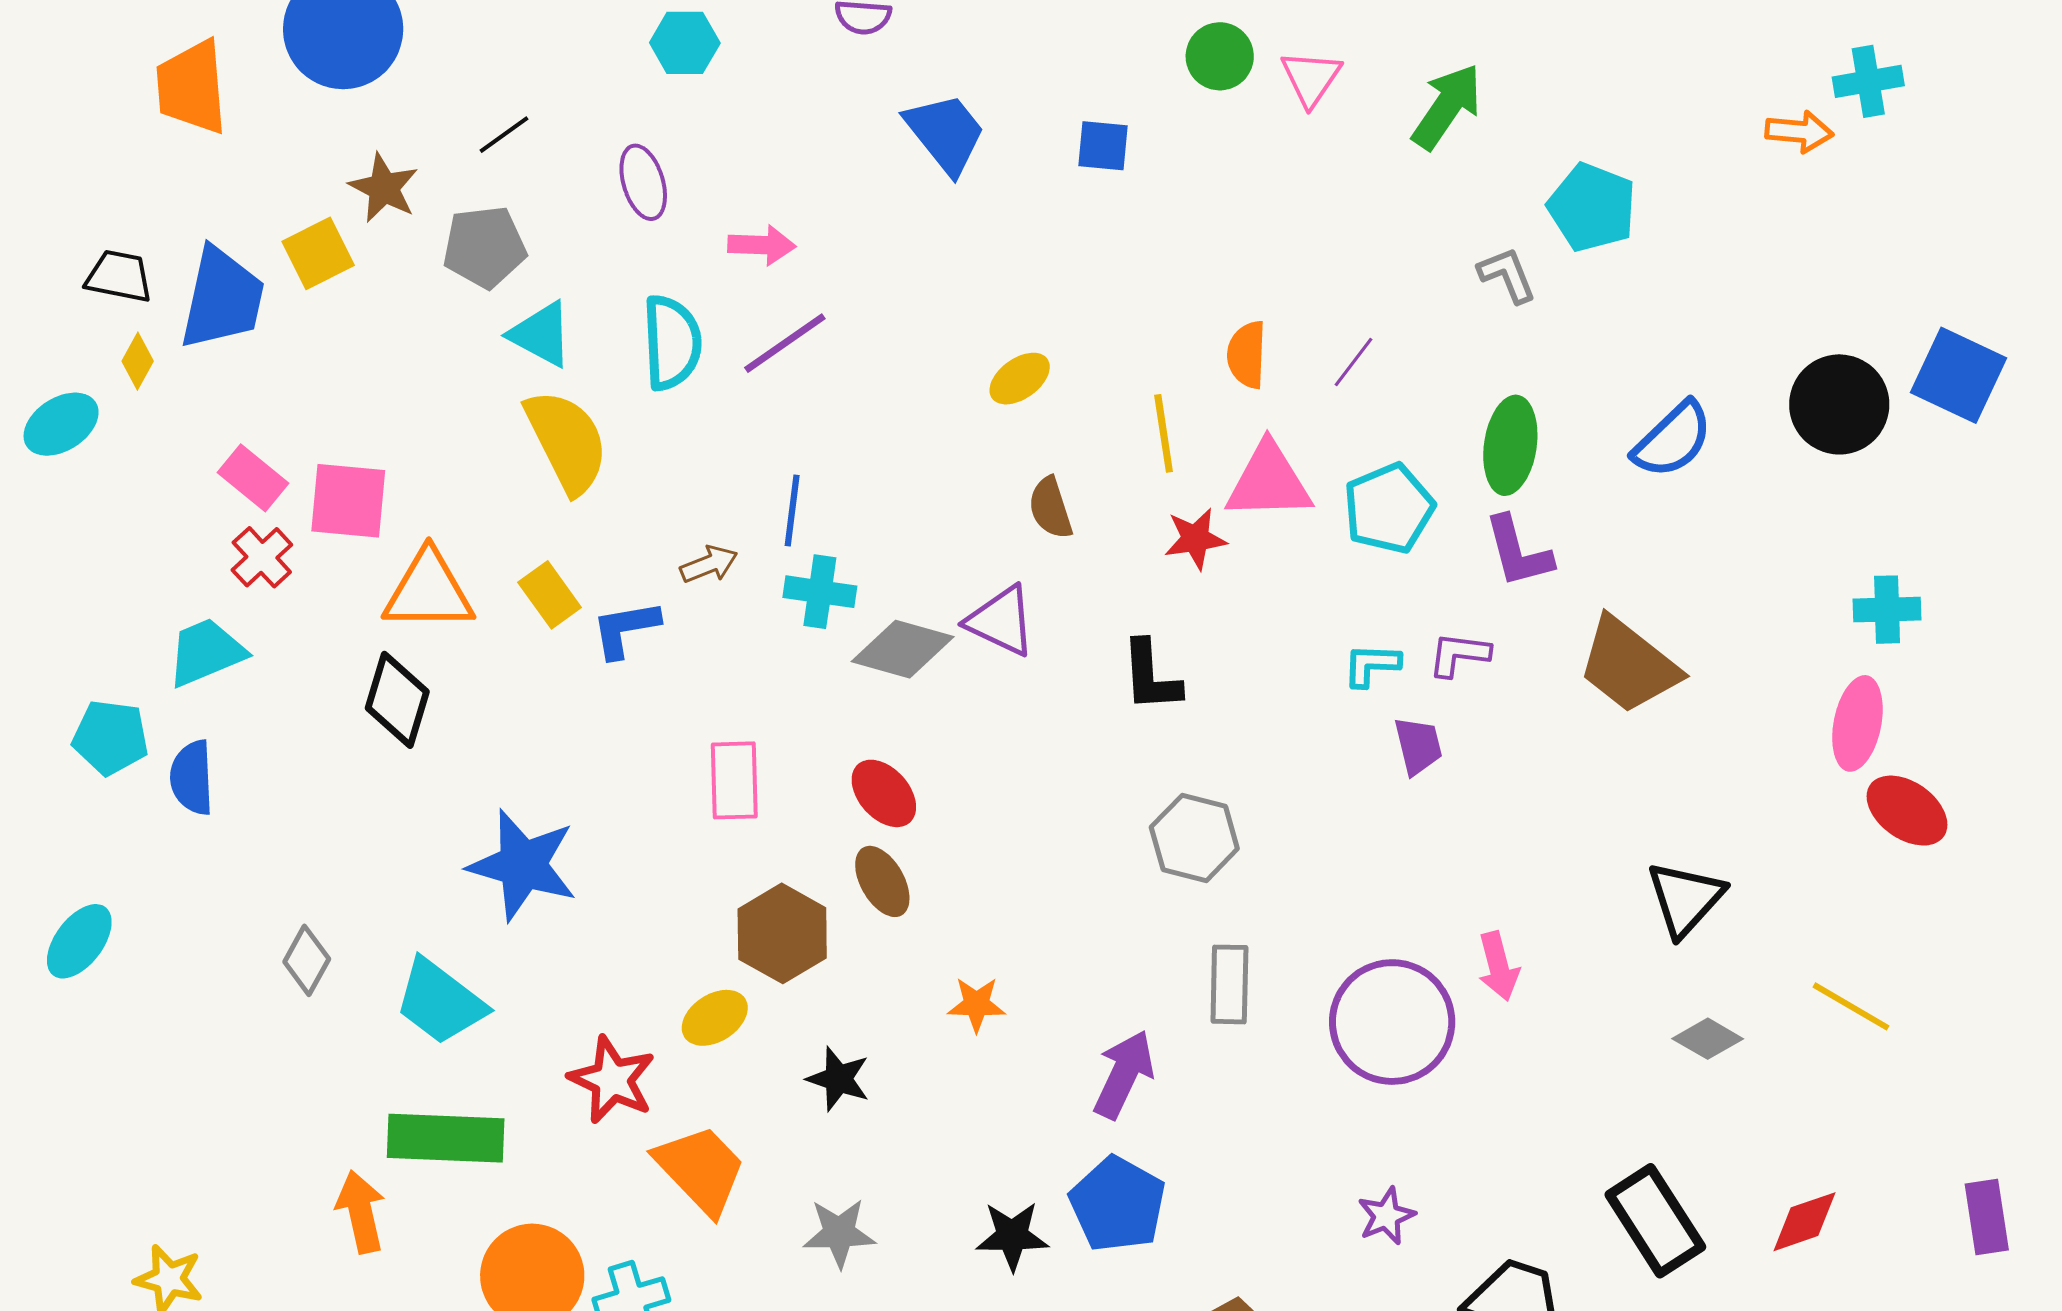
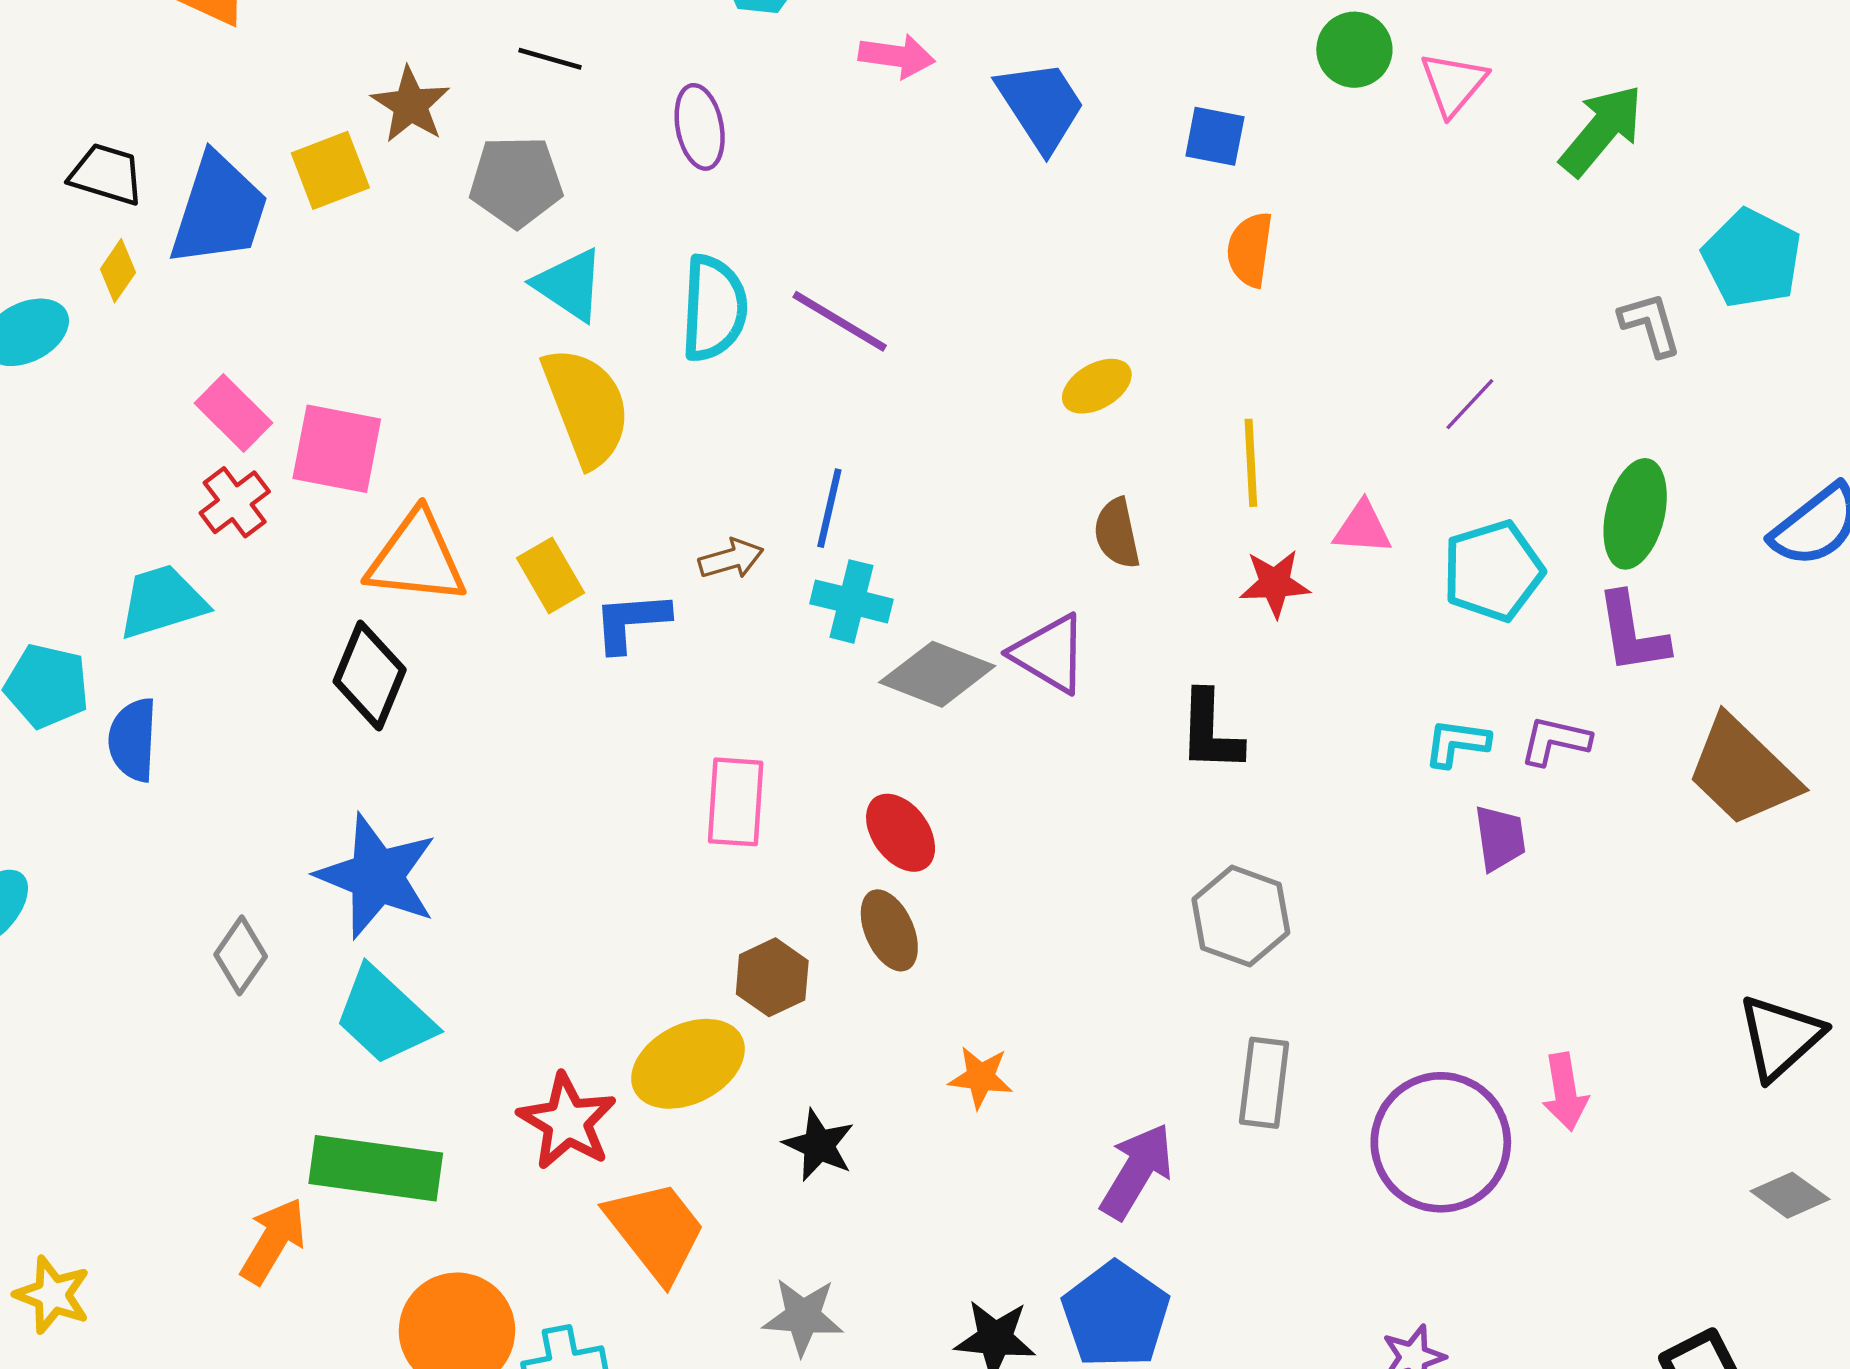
black line: (504, 135) -> (550, 59), turned 46
pink arrow: (762, 245) -> (897, 56), moved
purple line: (785, 343) -> (840, 321), turned 60
orange semicircle: (1247, 355) -> (1250, 250), moved
pink triangle: (1269, 482) -> (1362, 528), size x0.6
blue star: (523, 865) -> (377, 876), moved
brown hexagon: (782, 933) -> (772, 977), size x0.7
yellow ellipse: (715, 1018) -> (688, 1064), size x1.5
orange arrow: (361, 1212) -> (273, 1241), turned 38

